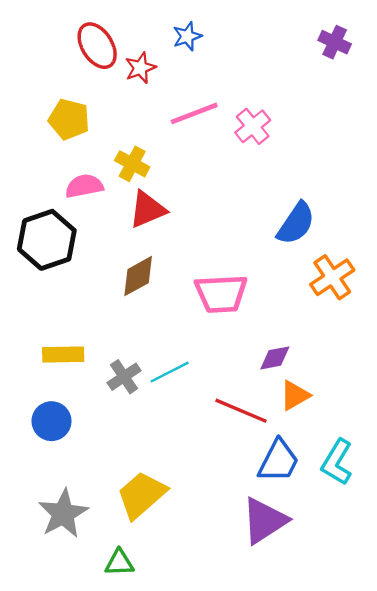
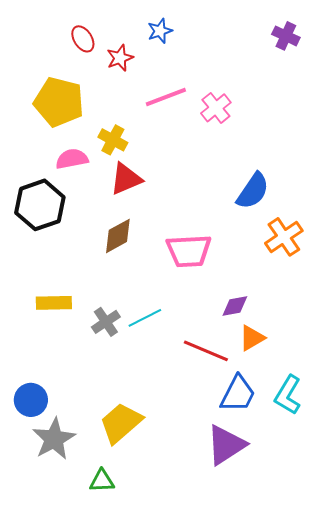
red ellipse: (97, 46) -> (83, 39), size x0.7
yellow pentagon: (69, 119) -> (59, 102), size x1.4
blue circle: (51, 421) -> (31, 400), moved

